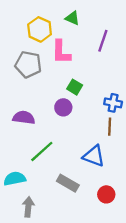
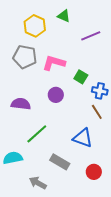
purple line: (103, 41) -> (91, 36), turned 48
pink L-shape: (61, 52) -> (54, 63), moved, turned 105
green square: (75, 87) -> (81, 77), moved
brown line: (110, 127) -> (97, 112), turned -35
gray arrow: (28, 207) -> (38, 183), moved, turned -66

